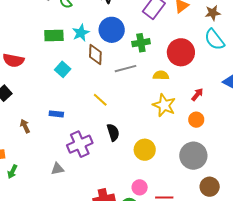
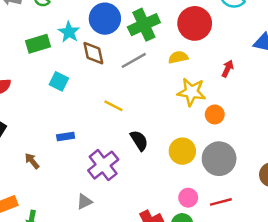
green cross: (141, 43) -> (144, 25), size x1.4
orange circle: (196, 120) -> (215, 114), moved
gray circle: (193, 156) -> (219, 159), moved

